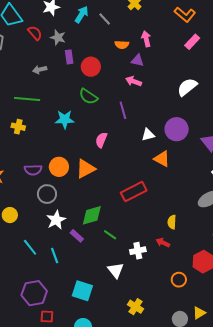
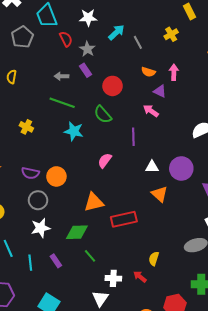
purple rectangle: (69, 57) -> (85, 70), moved, turned -40
green line: (27, 99) -> (62, 103), moved
orange triangle: (86, 169) -> (94, 202), moved
purple rectangle: (77, 236) -> (56, 261), moved
white triangle: (116, 270) -> (100, 298), moved

